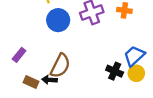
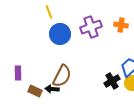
purple rectangle: (19, 55) -> (18, 73), moved, turned -40
black cross: (115, 71) -> (112, 81), turned 35

